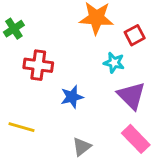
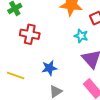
blue star: (72, 97) -> (49, 68), moved

